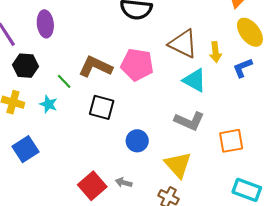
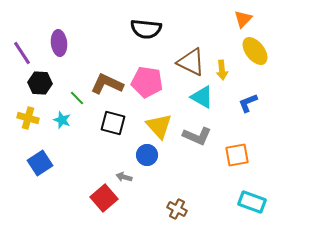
blue L-shape: (243, 68) -> (248, 103), moved
yellow triangle: (178, 165) -> (159, 126), moved
gray arrow: (124, 183) -> (124, 177), moved

